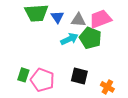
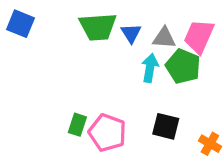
pink trapezoid: (100, 19) -> (199, 36), turned -45
cyan arrow: (69, 39) -> (150, 68), turned -54

